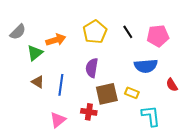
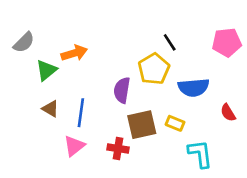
yellow pentagon: (95, 32) -> (154, 69), moved
pink pentagon: (158, 36) -> (227, 42), moved
pink triangle: (58, 120) -> (74, 146), moved

